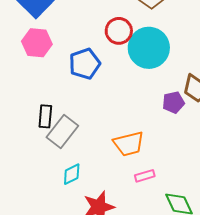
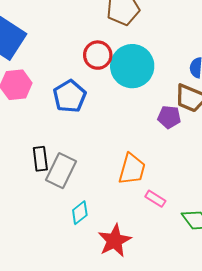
purple pentagon: (173, 102) -> (169, 117), turned 30
orange trapezoid: (129, 144) -> (132, 169), turned -48
pink rectangle: (145, 176) -> (155, 199), turned 60

